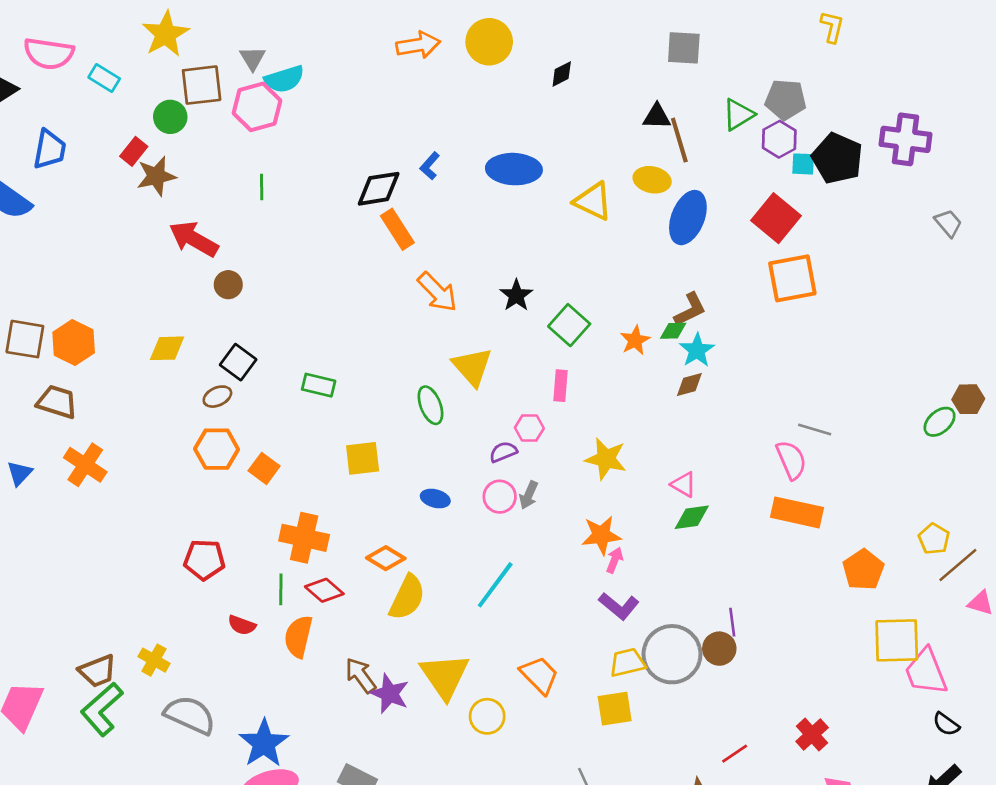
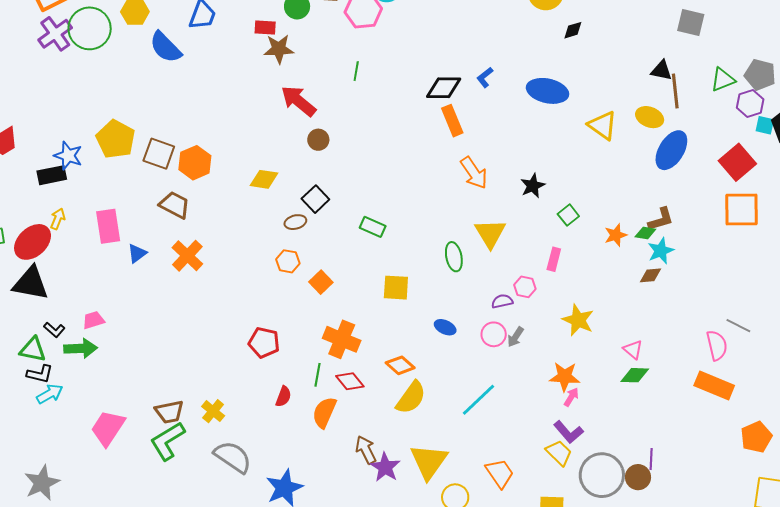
black diamond: (562, 74) -> (573, 30), moved
red rectangle: (134, 151) -> (265, 27), turned 45
green square: (569, 325) -> (568, 215), size x0.7
orange hexagon: (217, 449) -> (288, 261), size x0.7
red semicircle: (242, 625) -> (283, 396), turned -100
yellow trapezoid: (627, 663) -> (559, 453), moved, turned 48

